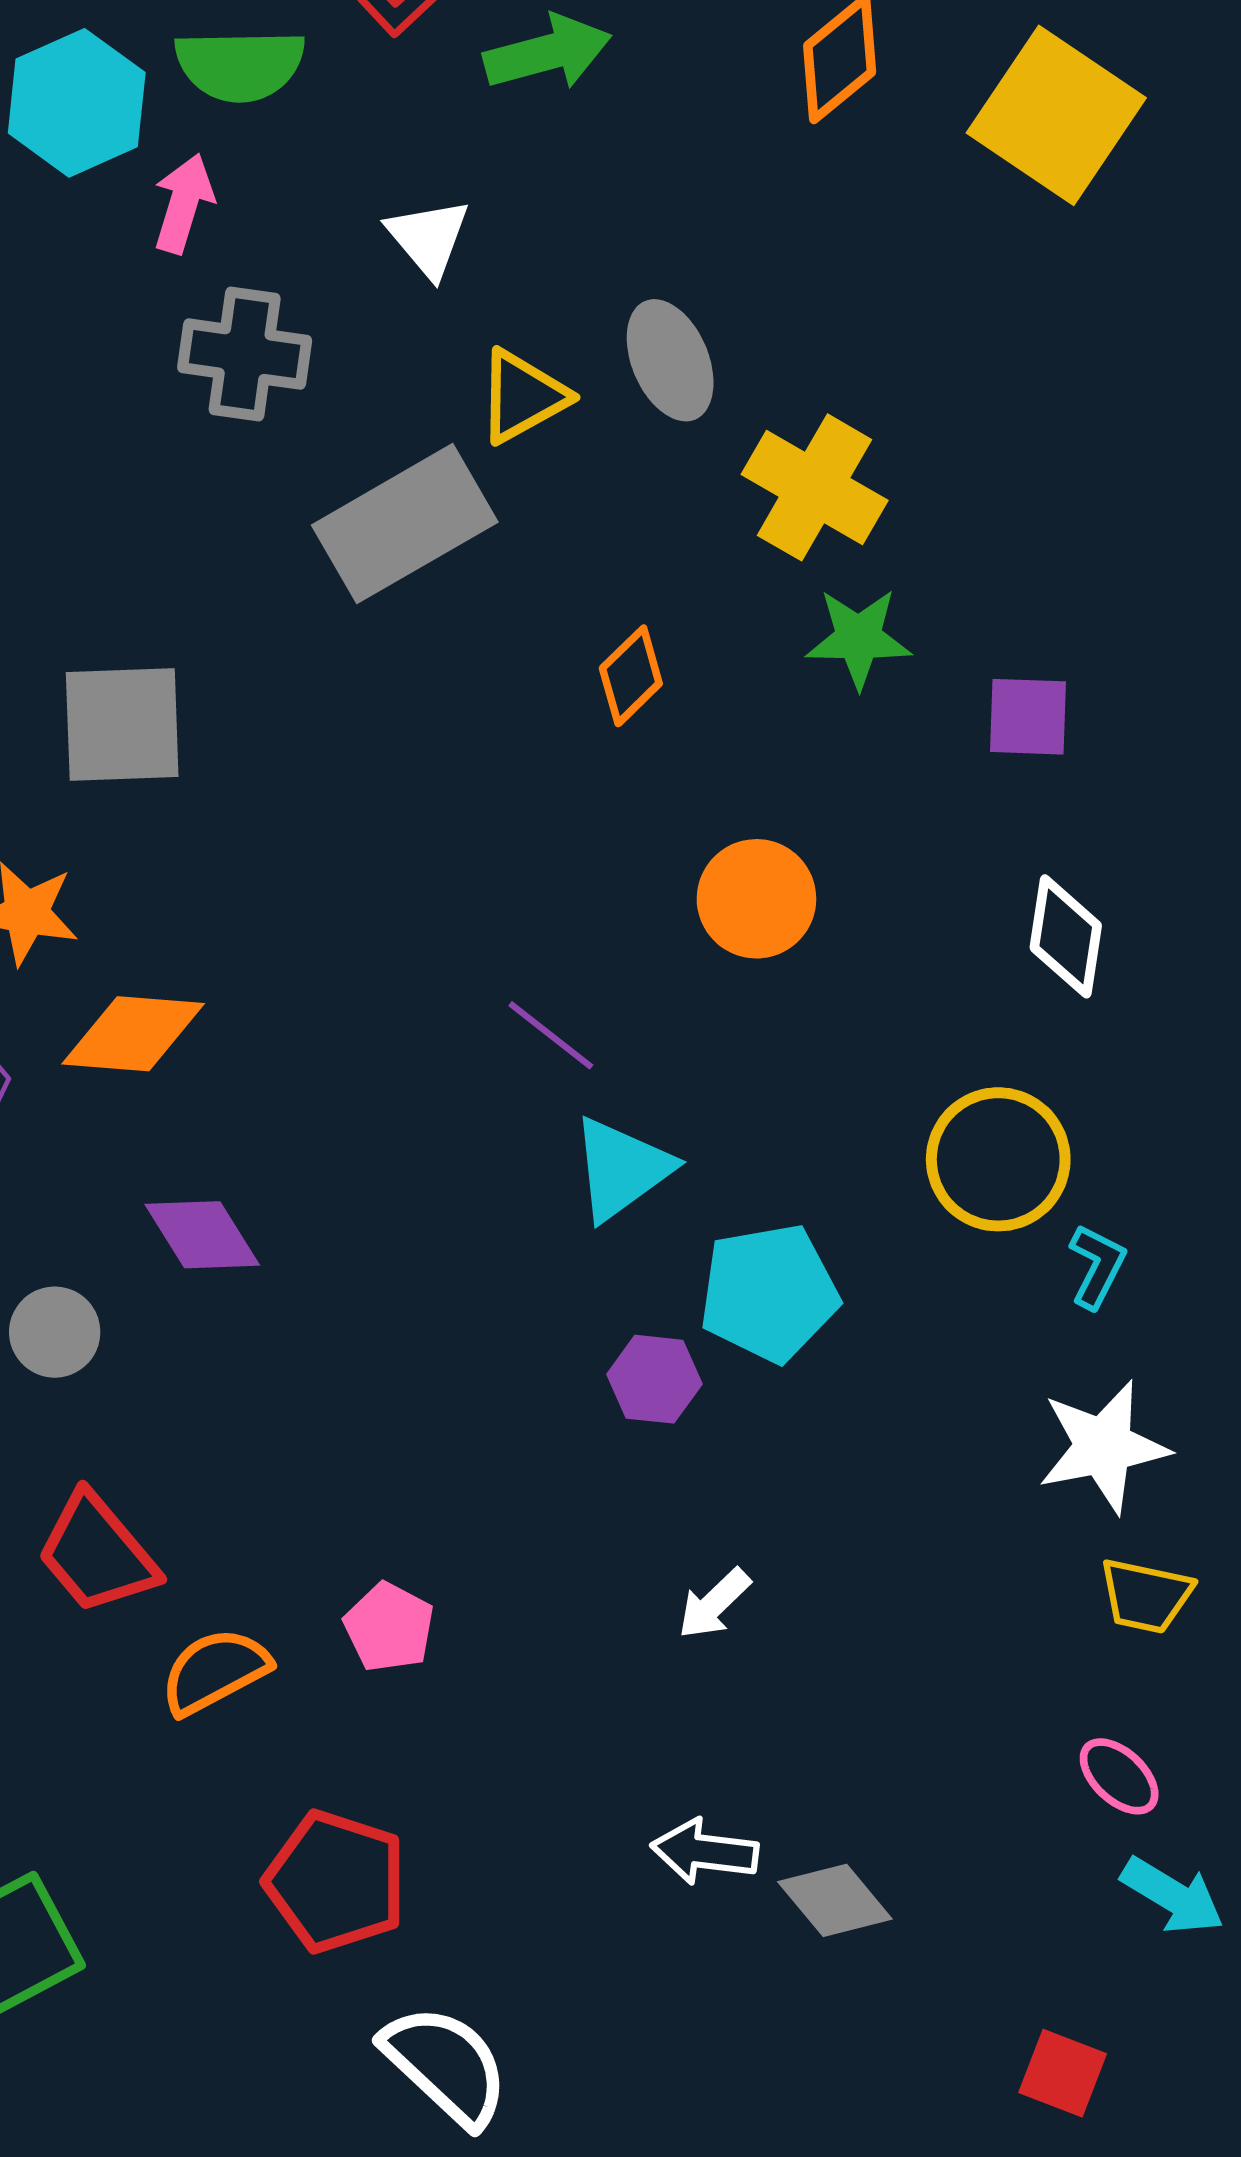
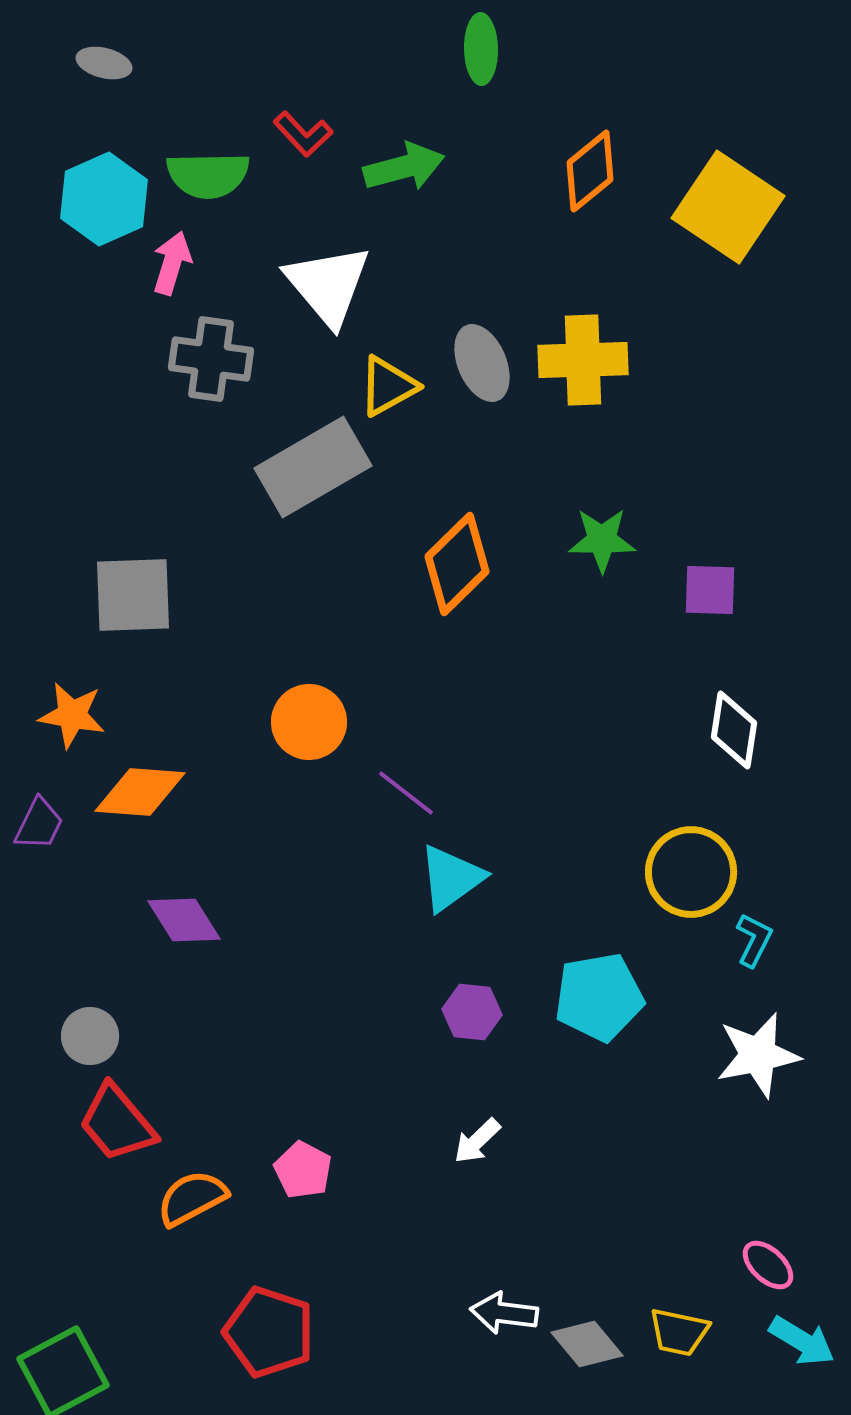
white triangle: (428, 238) -> (328, 285), size x1.6
yellow cross: (815, 487) -> (583, 360), moved, turned -32
orange diamond: (631, 676) -> (457, 564), size x1.6
orange circle: (756, 899) -> (309, 722), moved
cyan pentagon: (769, 1293) -> (599, 997), moved
gray circle: (55, 1332) -> (90, 1036), moved
yellow trapezoid: (1146, 1596) -> (679, 1332), moved
white arrow: (714, 1604) -> (477, 1141), moved

